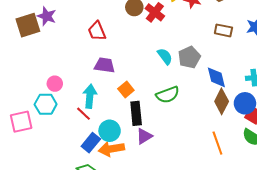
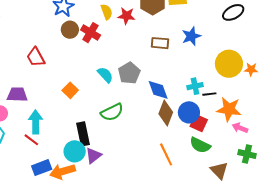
purple trapezoid: (105, 65) -> (17, 94), moved
orange square: (126, 90) -> (70, 90), moved
cyan circle: (110, 131) -> (75, 151), moved
blue rectangle: (91, 143) -> (42, 168), turned 36

